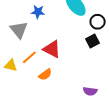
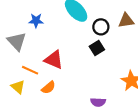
orange line: (29, 57) -> (30, 70), turned 70
yellow triangle: (11, 65) -> (18, 87), moved, turned 32

